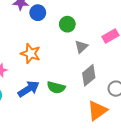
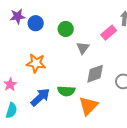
gray diamond: (89, 75) -> (95, 74), turned 30
orange triangle: (97, 111) -> (88, 106), moved

